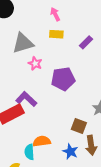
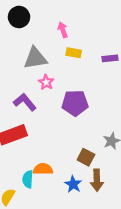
pink arrow: (55, 14) -> (63, 30), moved
purple rectangle: (86, 42) -> (110, 58), moved, turned 32
purple L-shape: (26, 99) -> (25, 102), moved

